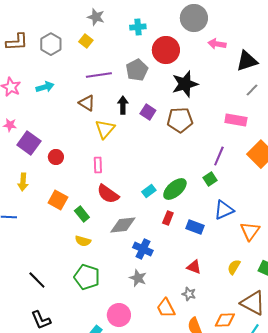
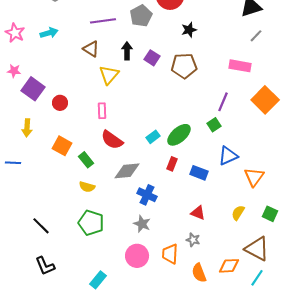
black star: (185, 84) -> (189, 30), size x0.6
orange trapezoid: (166, 308) -> (170, 254), turned 30
pink circle: (119, 315) -> (137, 256), moved

